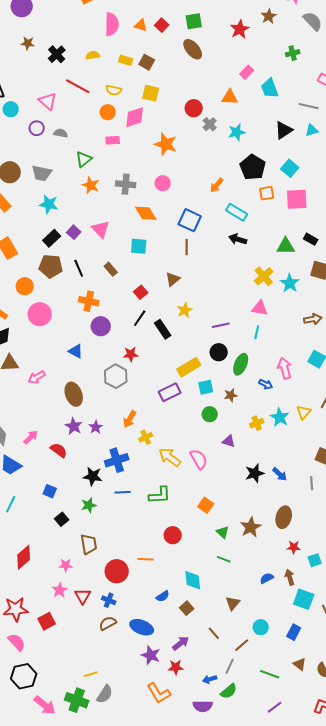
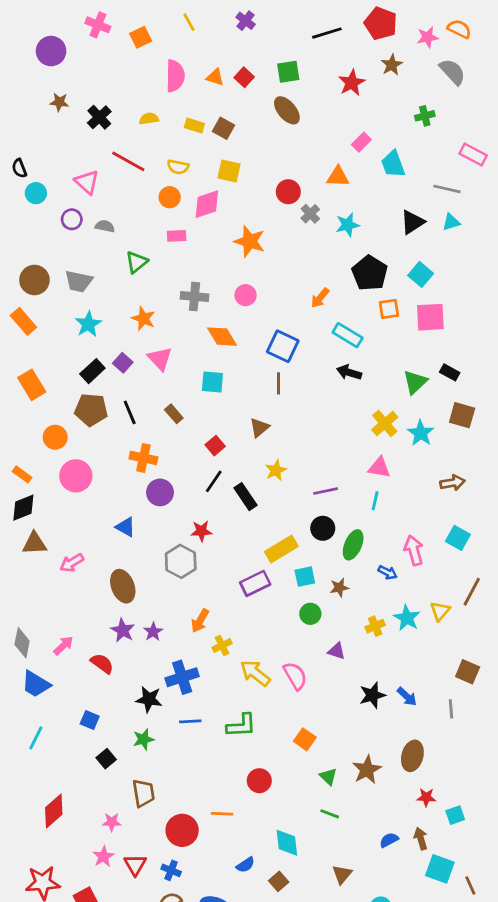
orange star: (91, 185) -> (143, 319), moved
cyan star: (49, 204) -> (88, 324), turned 30
green triangle: (286, 246) -> (415, 382), turned -42

